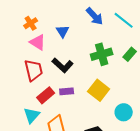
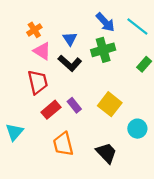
green cross: (102, 54) -> (103, 50), moved
black L-shape: (63, 65) -> (70, 63), moved
purple rectangle: (67, 91) -> (74, 105), turned 56
cyan triangle: (32, 115) -> (14, 132), moved

